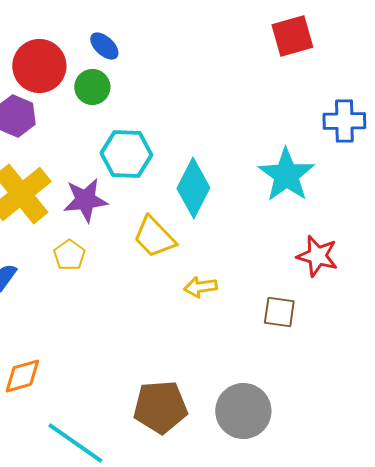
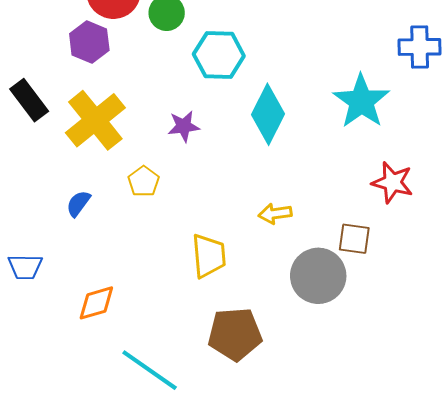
cyan hexagon: (126, 154) -> (219, 55), moved
purple star: (85, 200) -> (184, 126), moved, size x0.7
yellow trapezoid: (154, 237) -> (209, 256), moved, turned -141
gray circle: (243, 411) -> (318, 276), moved

